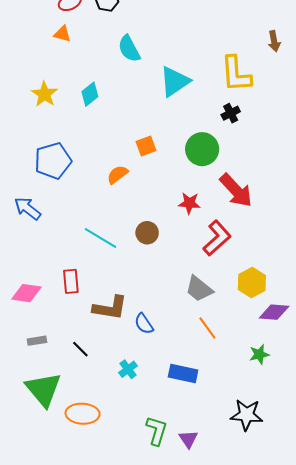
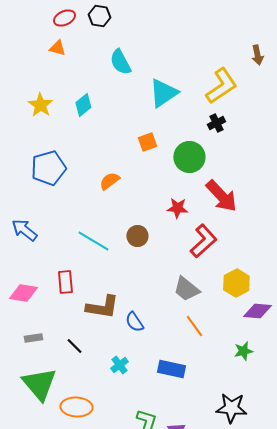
yellow L-shape: (236, 74) -> (221, 86), turned -120
orange square: (146, 146) -> (147, 142), moved
blue arrow: (28, 208) -> (24, 230), moved

